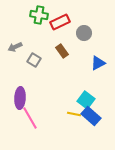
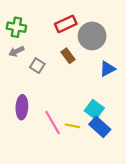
green cross: (39, 15) -> (16, 27), moved
gray circle: (84, 33) -> (92, 36), size x1.6
yellow line: (74, 114) -> (72, 126), moved
pink line: (30, 118) -> (53, 123), moved

